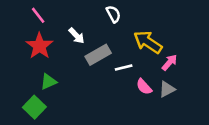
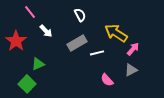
white semicircle: (113, 14) -> (80, 15), moved
white arrow: (76, 36) -> (46, 31), moved
red star: (40, 46) -> (16, 41), moved
pink semicircle: (144, 87) -> (107, 80), moved

